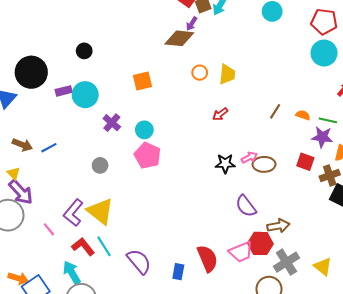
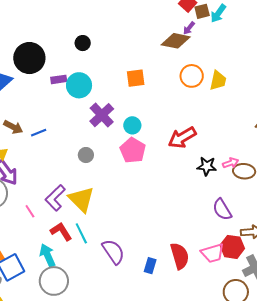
orange circle: (200, 73) -> (192, 76), size x1.5
red arrow: (220, 114) -> (182, 138), moved, size x1.8
purple cross: (112, 123) -> (102, 115), size x1.4

